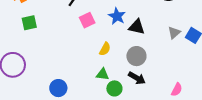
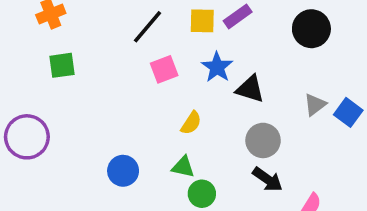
gray circle: (136, 56) -> (263, 140), moved
black arrow: (137, 78) -> (267, 179), moved
blue circle: (58, 88) -> (123, 171), moved

